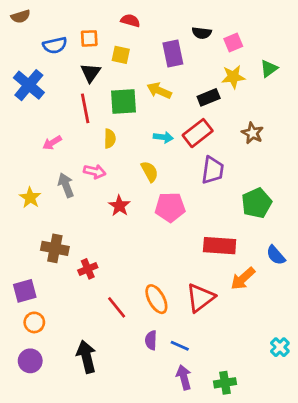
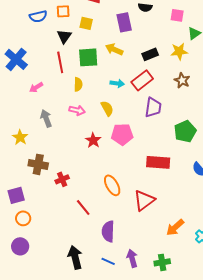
pink square: (233, 43) -> (177, 15), moved, turned 32
yellow star: (233, 77) -> (179, 51), moved
blue cross: (29, 85) -> (16, 59), moved
pink arrow: (95, 172) -> (77, 110), moved
yellow star: (30, 198) -> (20, 137), moved
red star: (119, 206) -> (93, 140), moved
orange arrow: (243, 279) -> (175, 227), moved
orange ellipse: (156, 299) -> (112, 185), moved
purple semicircle: (151, 340) -> (108, 231), size x1.5
blue line: (180, 346) -> (108, 261), moved
black arrow: (86, 357) -> (75, 257), moved

